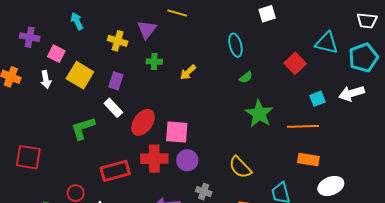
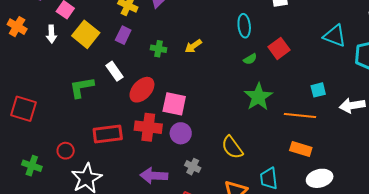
green cross: (154, 62) -> (158, 49), moved
red square: (295, 63) -> (279, 48), moved
purple rectangle: (116, 81) -> (123, 35), moved
white arrow: (352, 93) -> (352, 105), moved

